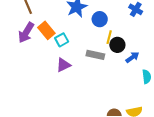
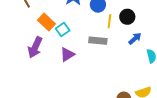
purple arrow: (26, 33) -> (35, 47), moved
black circle: (117, 45) -> (127, 17), moved

